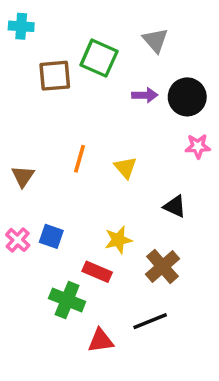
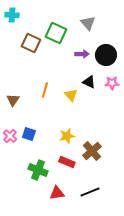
brown square: (55, 76) -> (31, 43), turned 30
black triangle: (175, 206) -> (89, 82), moved
red rectangle: (97, 272) -> (67, 162), moved
black line: (150, 321) -> (90, 192), moved

